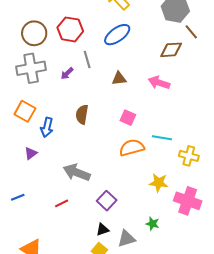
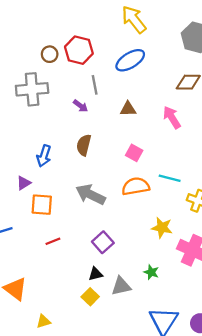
brown circle: (34, 33) -> (50, 54), moved, size x0.6
purple arrow: (67, 73) -> (81, 106), moved, turned -104
pink arrow: (159, 83) -> (172, 117), turned 35
orange square: (25, 111) -> (42, 205), moved, turned -30
gray arrow: (77, 172) -> (90, 195), moved

